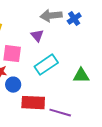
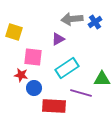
purple triangle: (37, 36) -> (58, 39), turned 40
purple line: (60, 113) -> (81, 93), moved

